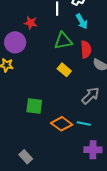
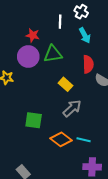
green triangle: (63, 41) -> (53, 54), moved
purple circle: (15, 42) -> (28, 57), moved
gray arrow: (91, 96) -> (72, 108), moved

